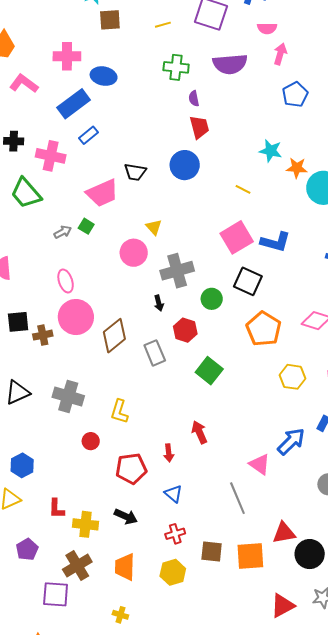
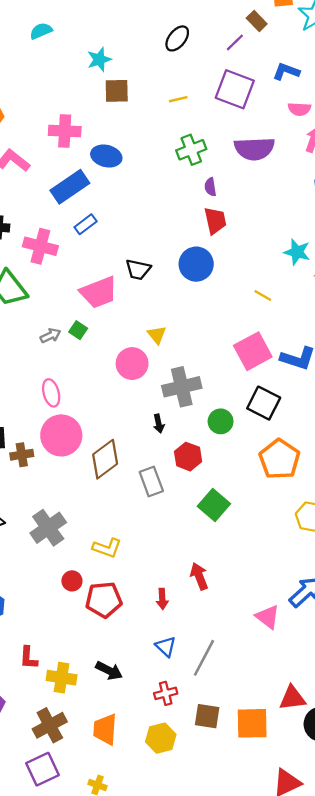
green cross: (176, 67) -> (191, 150), turned -30
gray cross: (68, 396) -> (48, 528), turned 36
yellow L-shape: (119, 412) -> (107, 548), turned -90
red pentagon: (131, 469) -> (104, 600), moved
gray line: (237, 498) -> (204, 658), moved, turned 48
purple square: (56, 594) -> (43, 769), moved, turned -32

